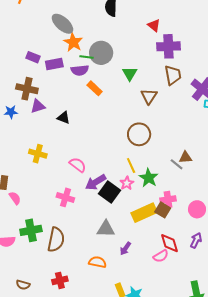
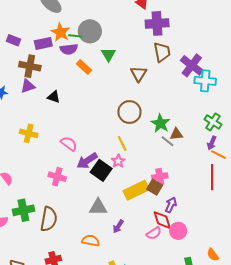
orange star: (73, 42) -> (61, 32), moved
purple rectangle: (33, 57) -> (13, 40), moved
green triangle: (130, 74) -> (108, 54), moved
brown cross: (27, 89) -> (30, 66), moved
green star: (149, 178) -> (160, 123), moved
pink circle: (197, 209) -> (178, 231), moved
purple arrow: (196, 240) -> (171, 205), moved

